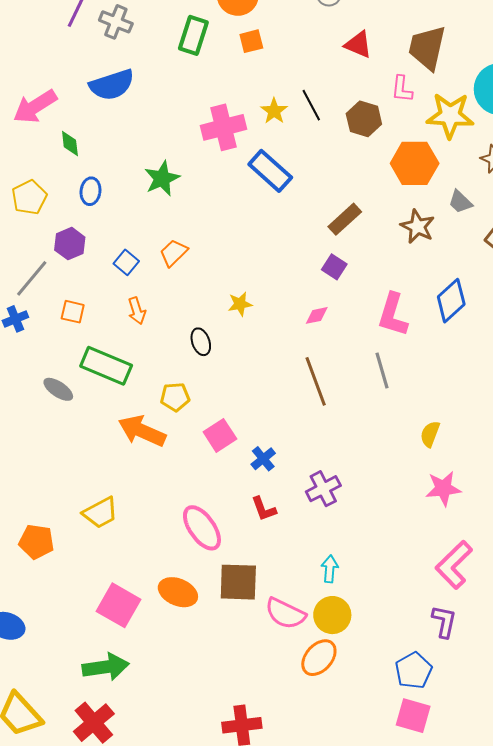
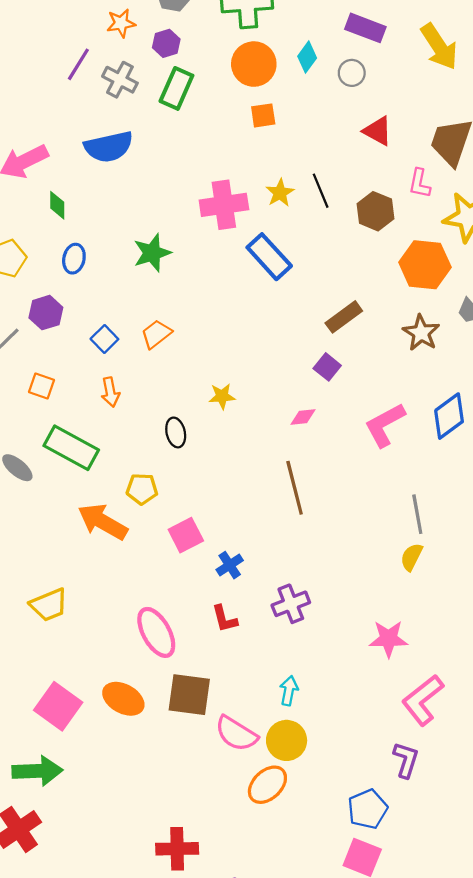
green rectangle: (193, 35) -> (176, 88), moved
pink L-shape: (393, 315) -> (385, 425), turned 39
gray line: (382, 370) -> (417, 514), moved
pink star: (443, 488) -> (388, 639), moved

